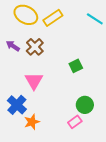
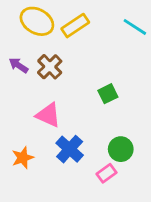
pink triangle: (34, 81) -> (48, 115), turned -36
blue cross: (17, 105) -> (70, 149), moved
orange star: (32, 122) -> (23, 158), moved

